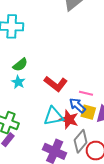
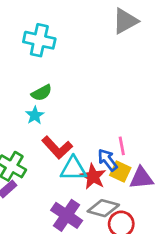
red L-shape: (56, 84) -> (57, 148), moved
pink line: (86, 93) -> (122, 146), turned 56
gray diamond: (81, 141) -> (103, 208), turned 55

